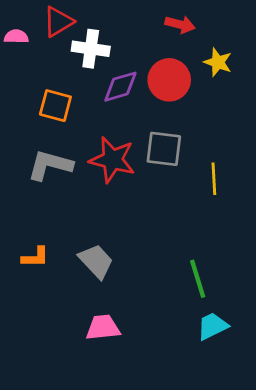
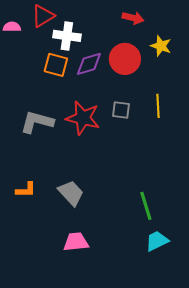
orange square: (55, 106) -> (56, 65), moved
gray square: (164, 149) -> (121, 110), size x0.7
yellow line: (214, 179) -> (158, 106), moved

